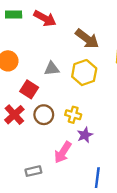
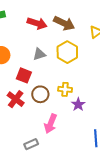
red arrow: (45, 18) -> (37, 23), moved
pink arrow: (63, 152) -> (51, 124), moved
gray rectangle: (33, 171) -> (31, 144), moved

